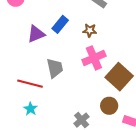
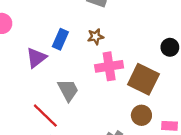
pink cross: (94, 58) -> (109, 66), turned 30
red line: (30, 84) -> (45, 116), turned 45

